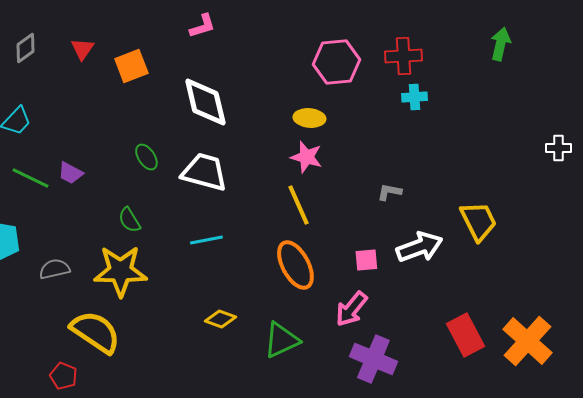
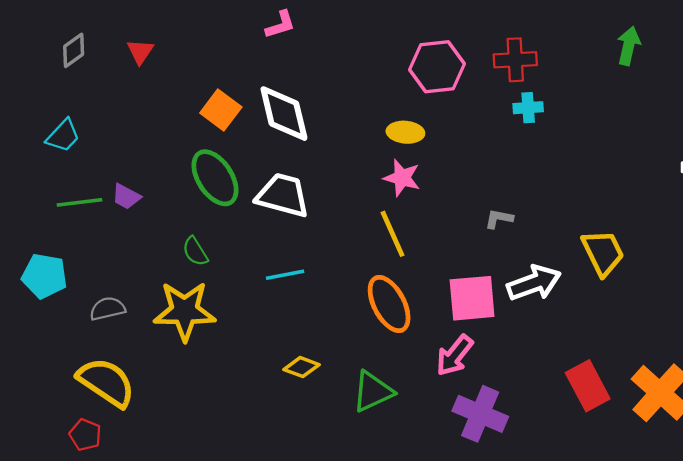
orange square: (131, 66) -> (221, 110), moved, turned -32
green ellipse: (146, 157) -> (215, 178), size x1.8
green line: (30, 178) -> (79, 202), turned -33
pink square: (366, 260) -> (472, 298), size x1.8
yellow semicircle: (95, 332) -> (106, 382), moved
red pentagon: (63, 376) -> (85, 435), moved

